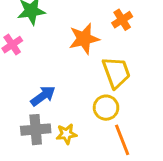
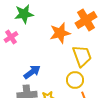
orange cross: (122, 20) -> (86, 20), size x1.5

